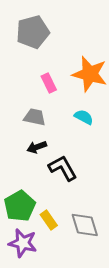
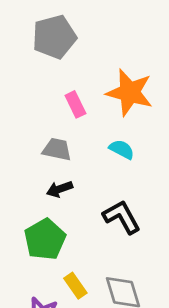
black L-shape: (63, 168) -> (122, 217), moved
green pentagon: (20, 206) -> (45, 239), moved

